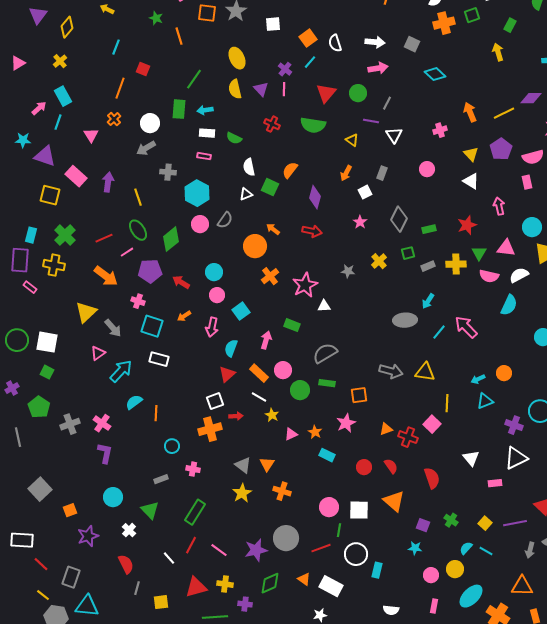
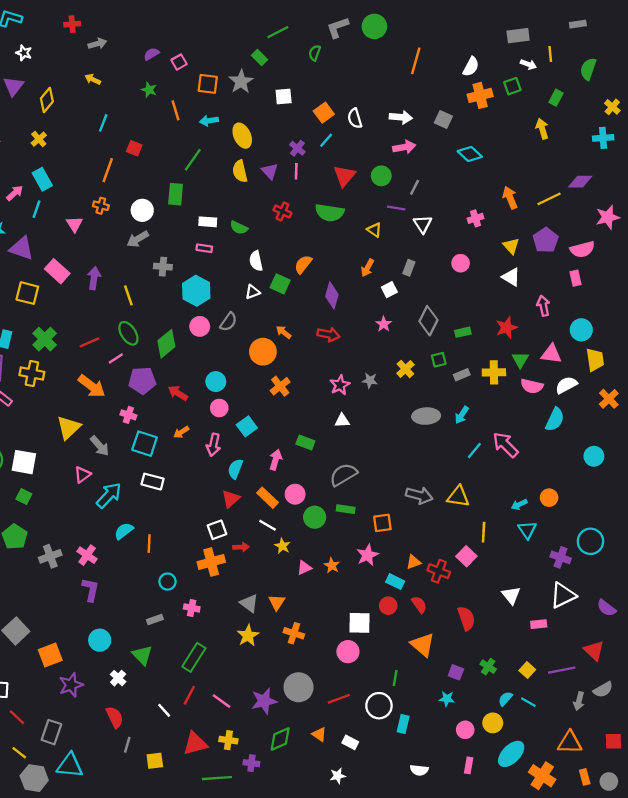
cyan arrow: (205, 110) -> (209, 121), moved
orange cross: (114, 119) -> (101, 206), turned -32
pink star: (305, 285) -> (340, 385), moved, size x0.7
gray ellipse: (405, 320) -> (426, 416), moved
cyan triangle: (485, 401) -> (527, 530), turned -42
cyan rectangle: (327, 455) -> (395, 582), moved
orange square: (70, 510) -> (50, 655), size x1.5
white square: (359, 510) -> (359, 623), moved
green line: (339, 530) -> (395, 678), moved
white rectangle: (331, 586) -> (350, 742), size x0.6

